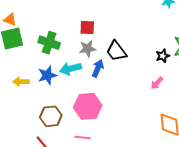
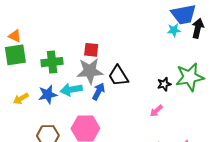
green cross: (49, 43) -> (52, 62), turned -30
gray star: (88, 49) -> (90, 71), size x1.5
yellow arrow: (21, 82) -> (21, 99), turned -35

